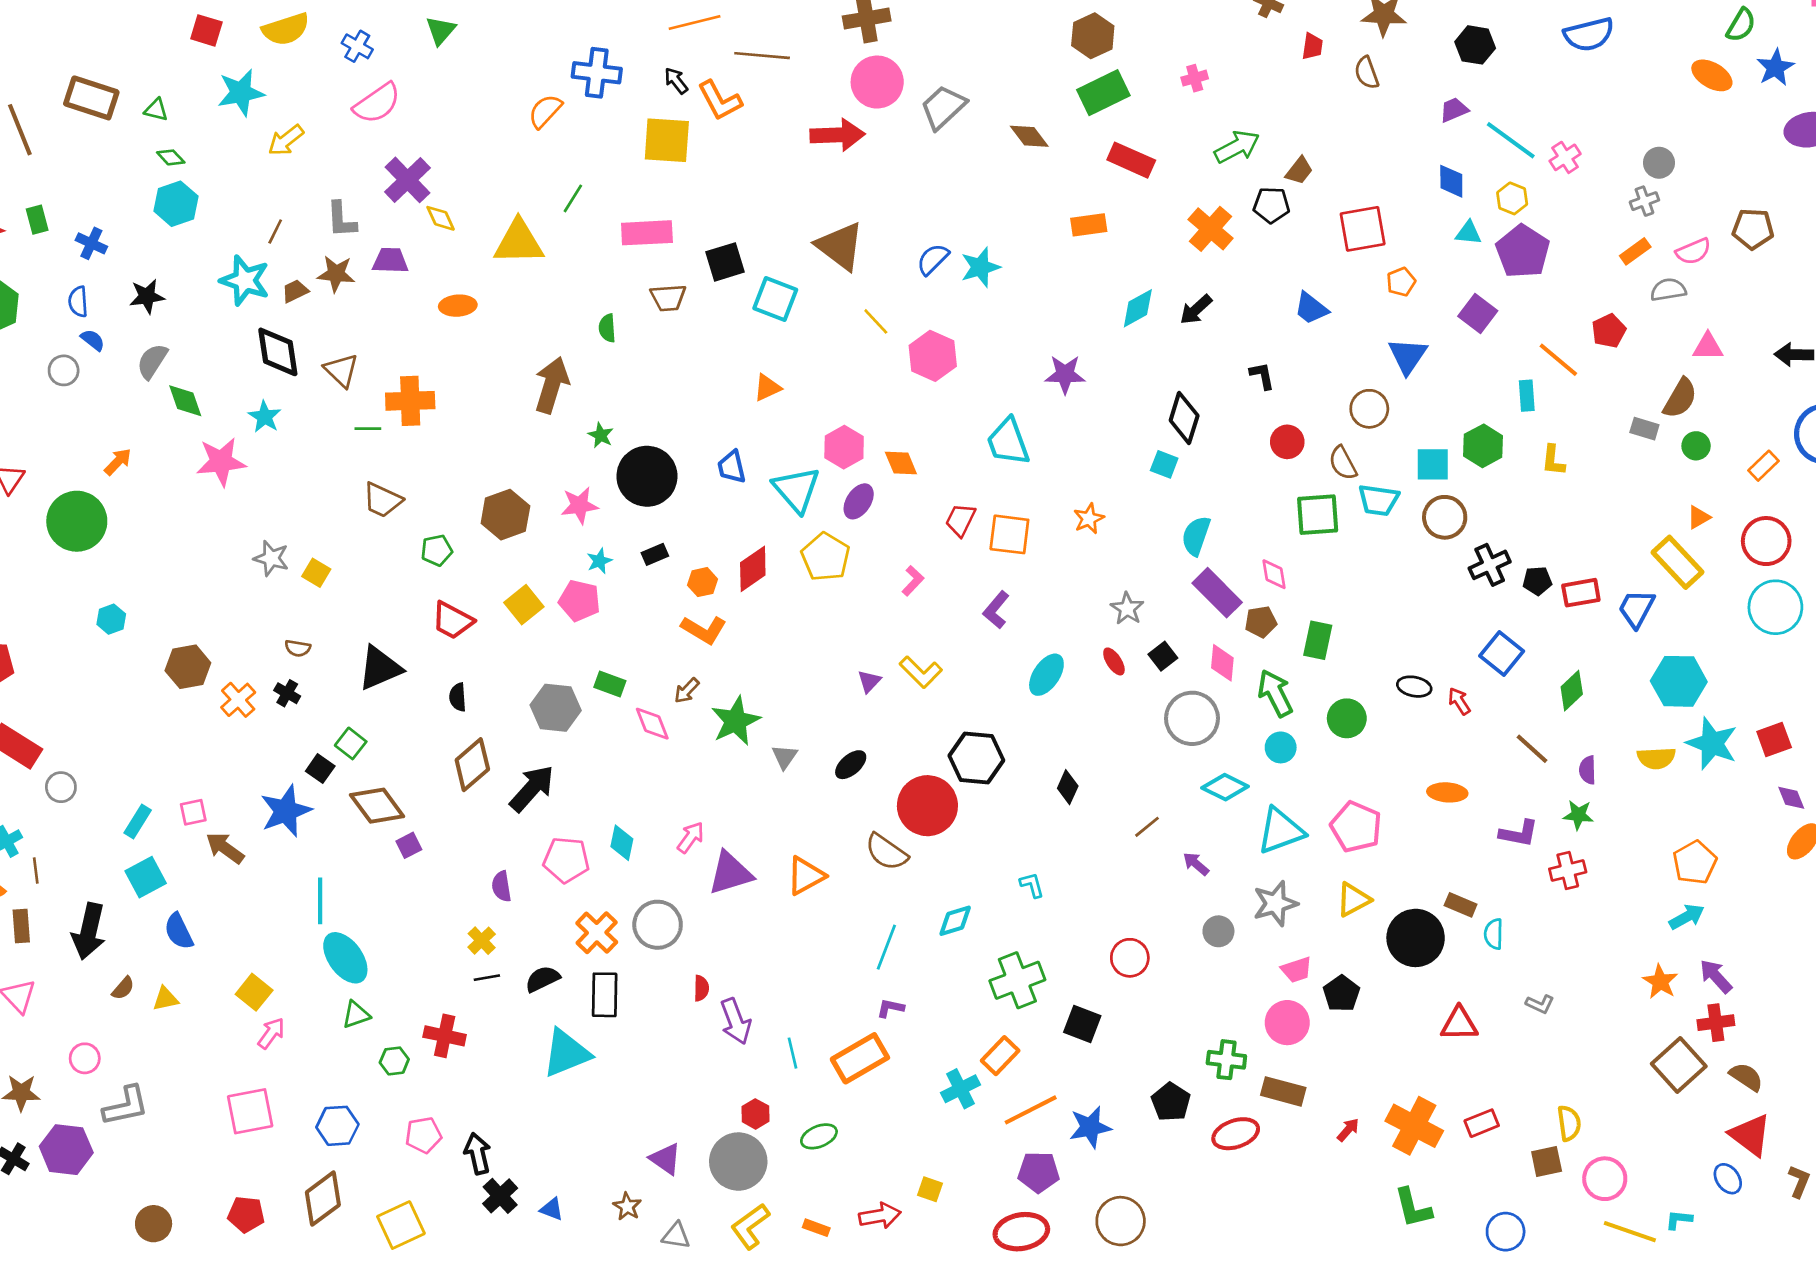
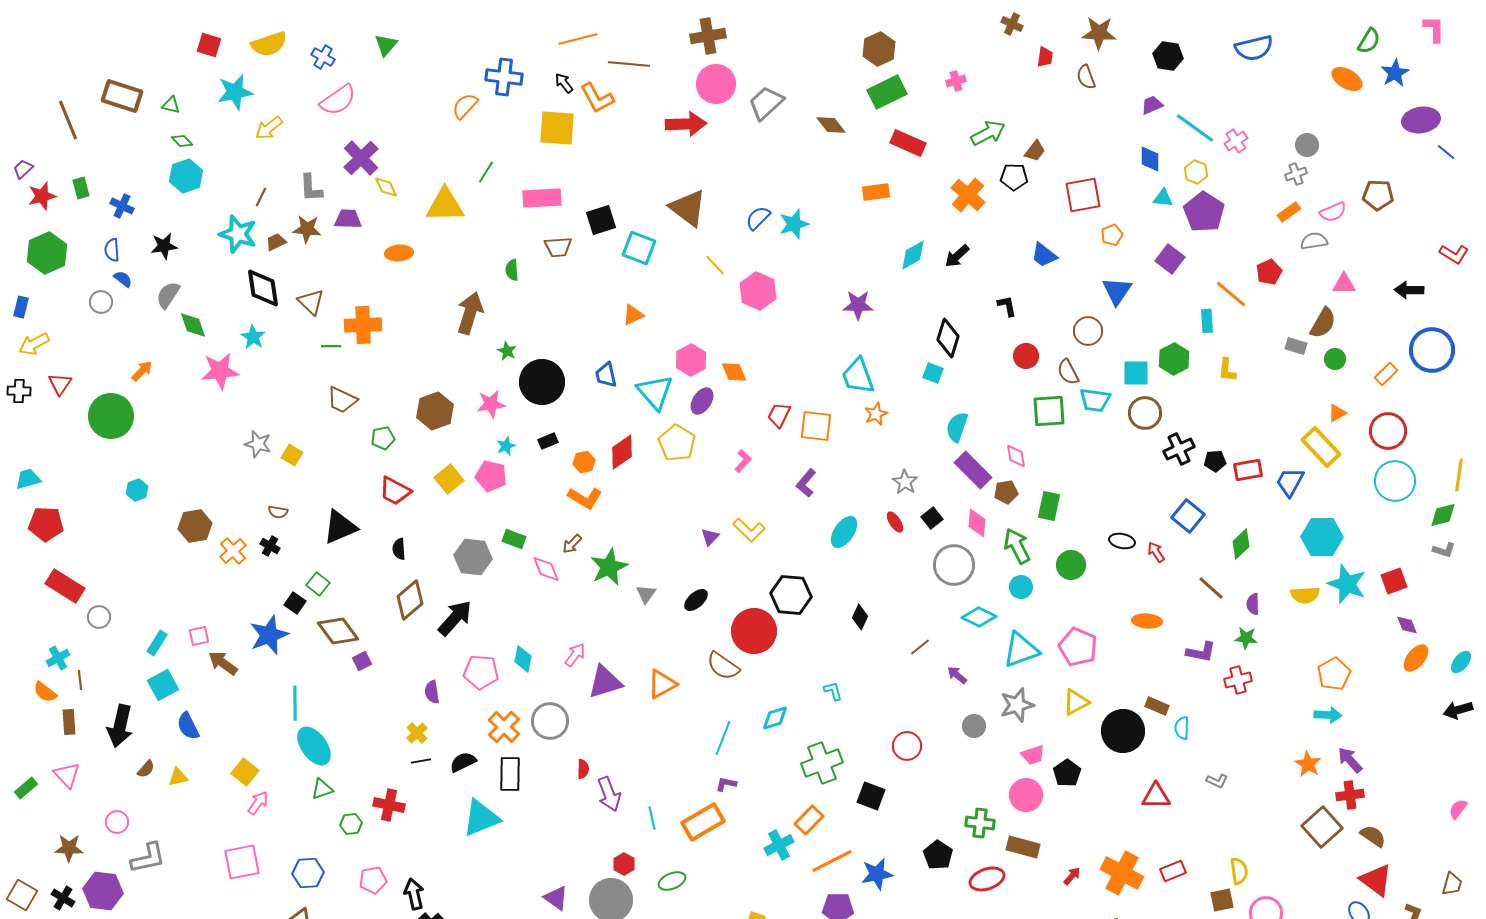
cyan trapezoid: (1008, 442) -> (858, 376), moved
cyan arrow: (1687, 917) -> (1328, 715), turned 32

